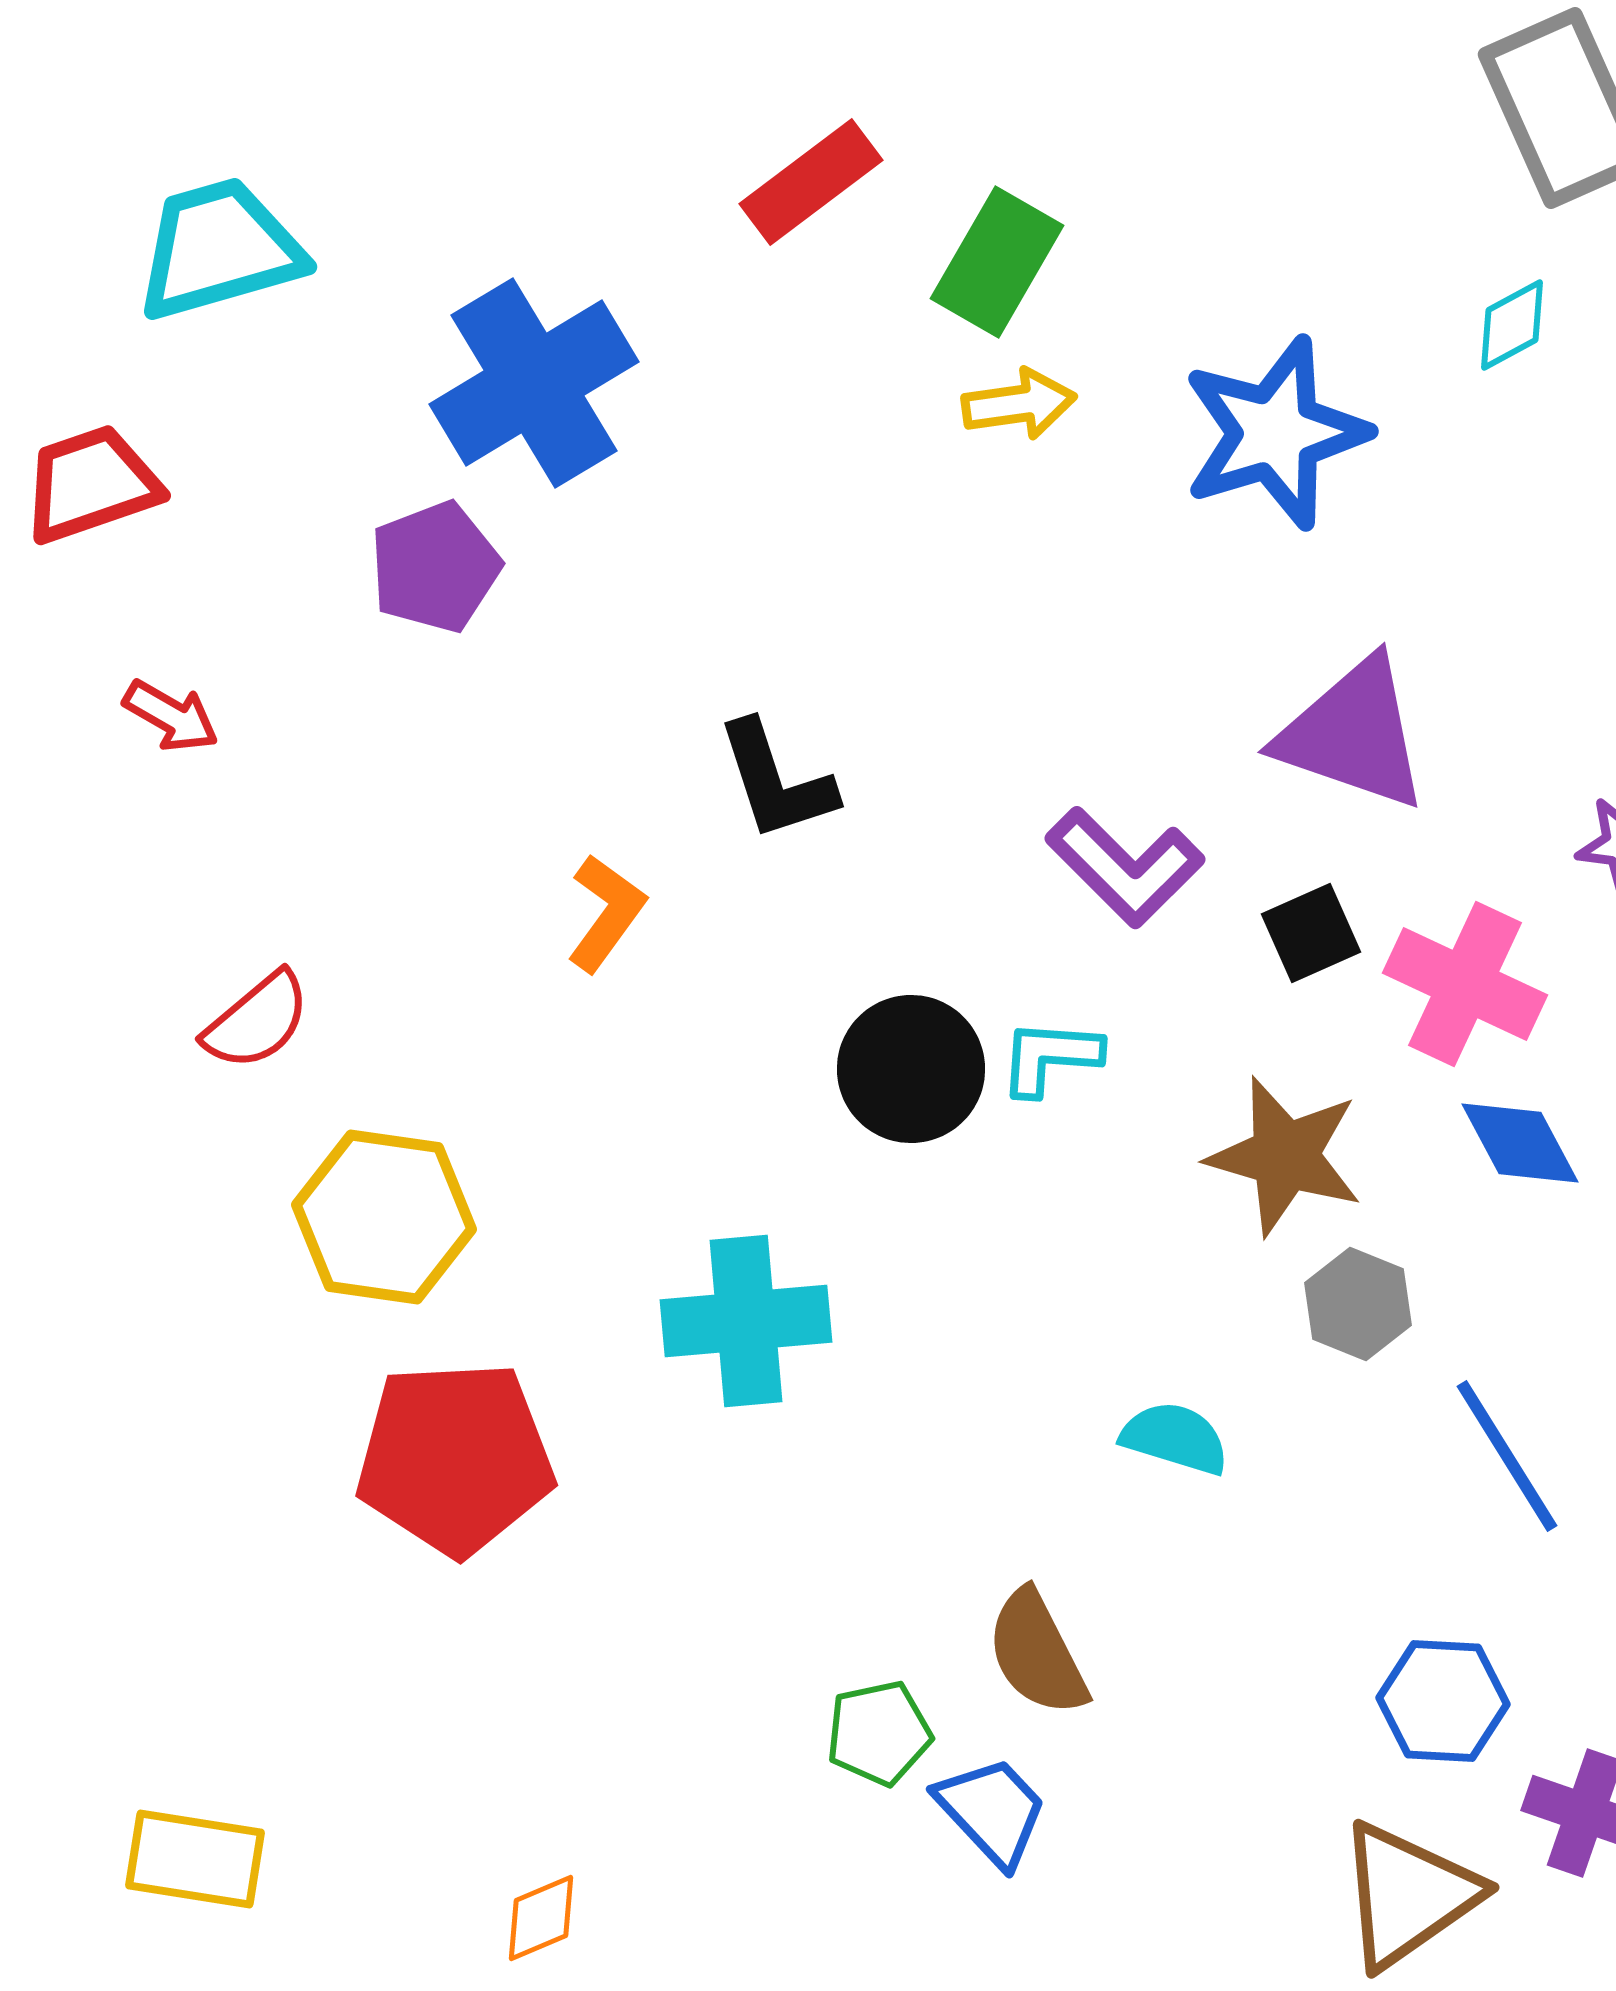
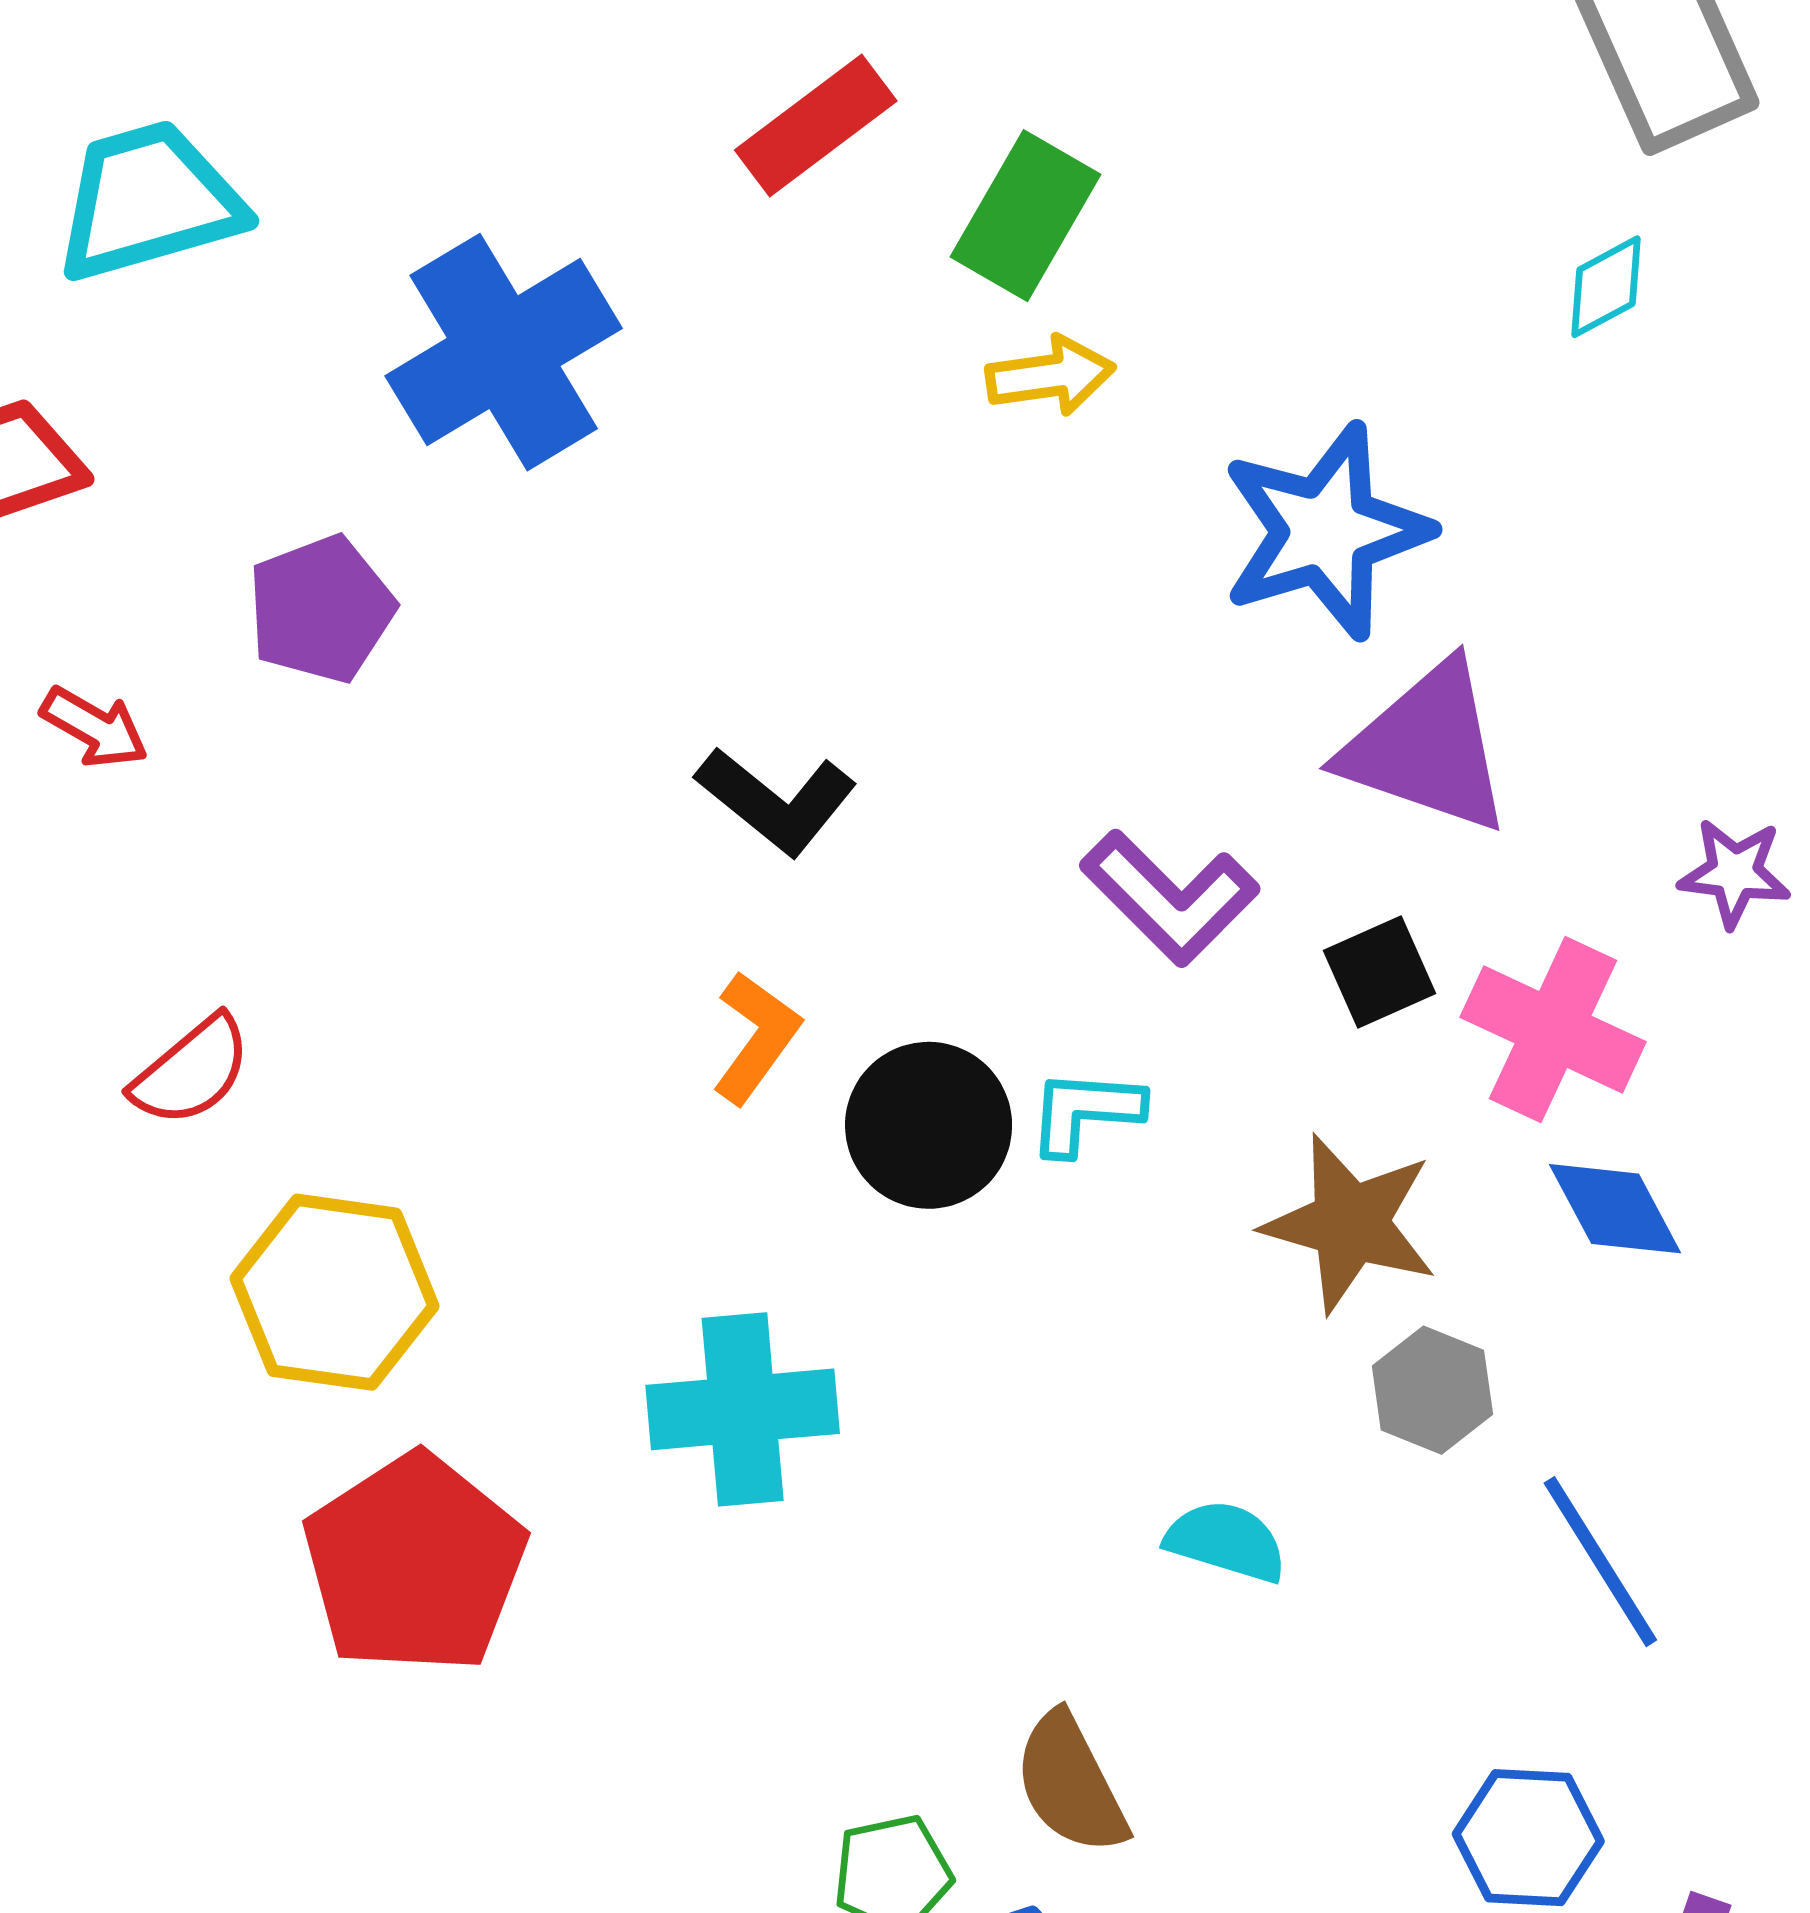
blue star: (1275, 433) -> (1325, 531), moved
purple pentagon: (435, 567) -> (321, 609), moved
black L-shape: (776, 781) -> (776, 801), turned -33
orange L-shape: (606, 913) -> (756, 1037), moved
red pentagon: (455, 1458) -> (415, 1564), turned -30

